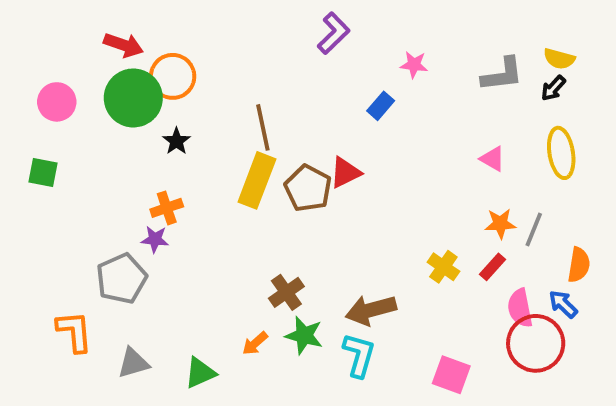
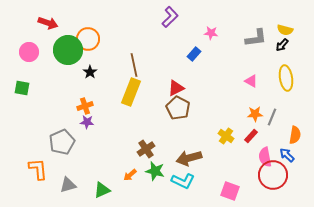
red arrow: (123, 45) -> (48, 23), moved
brown pentagon: (308, 188) -> (178, 108), moved
purple star: (155, 239) -> (87, 122), moved
cyan L-shape: (359, 355) -> (183, 181), turned 100

